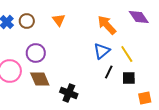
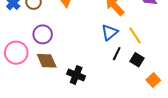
black square: (129, 78) -> (137, 60), turned 32
orange square: (145, 98) -> (153, 80), turned -32

